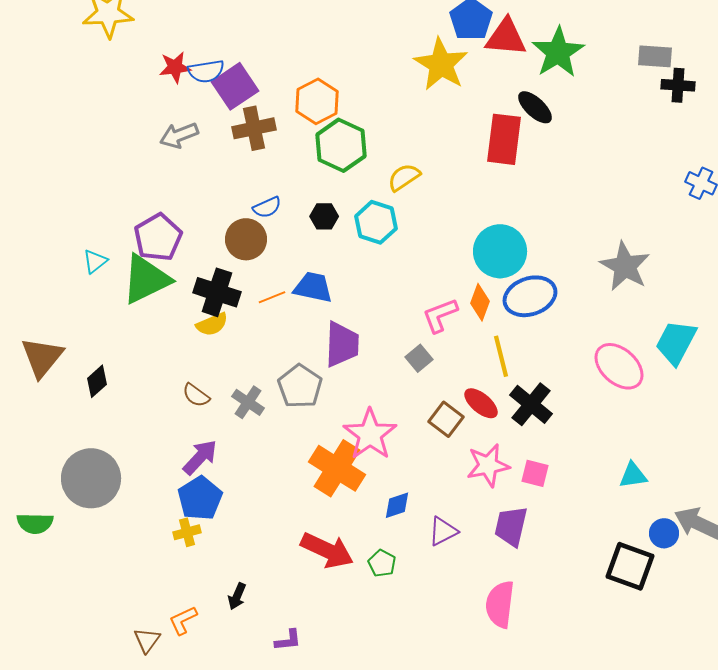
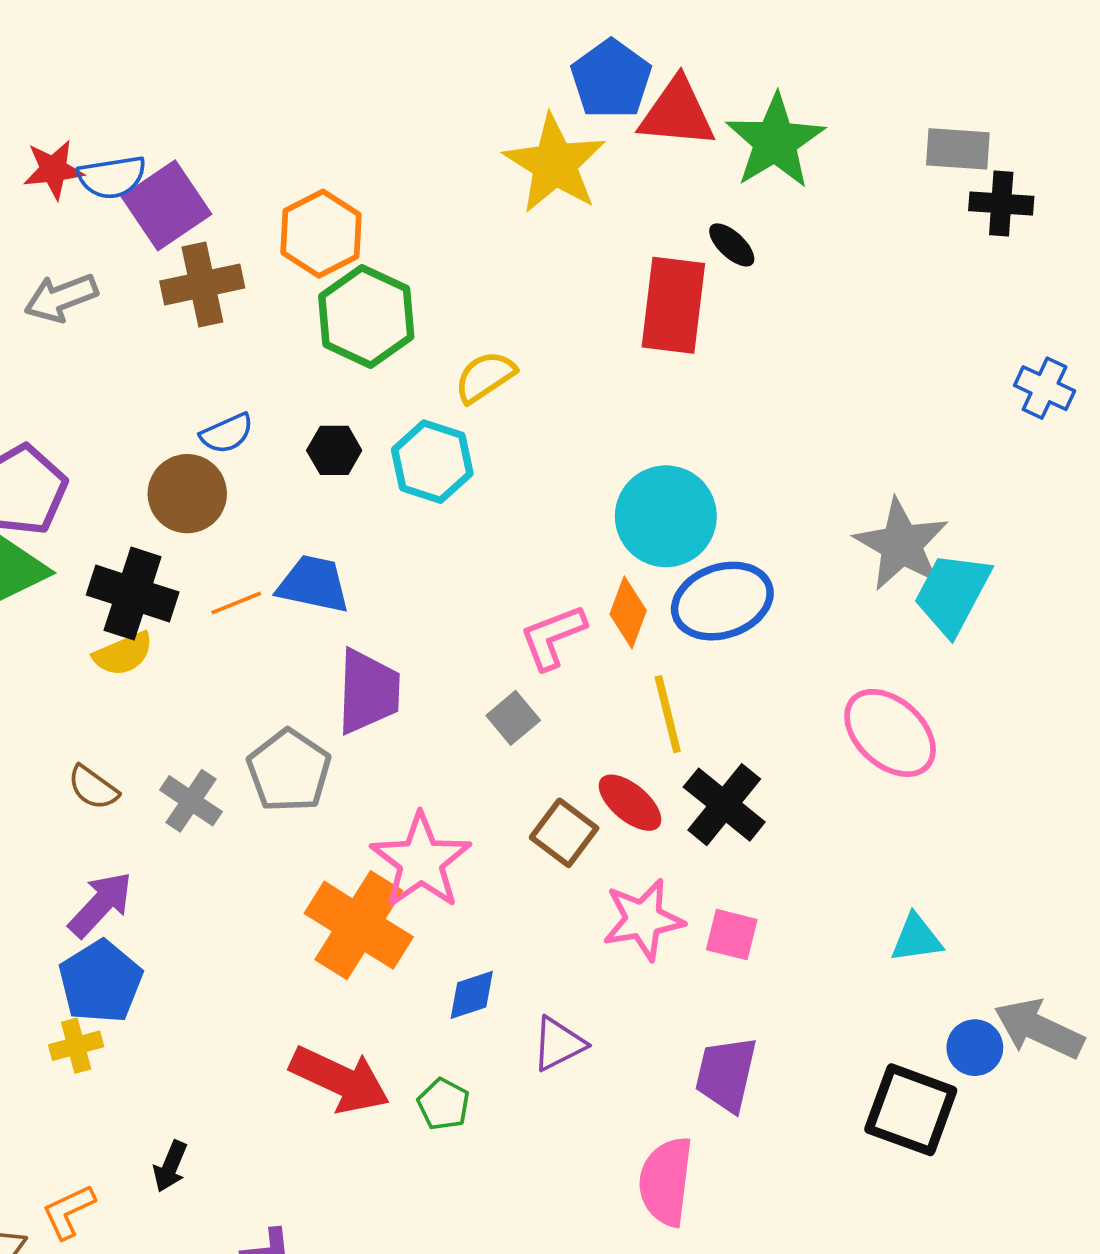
black ellipse: (535, 107) -> (732, 245), size x0.7
cyan trapezoid: (676, 342) -> (952, 594), moved
purple trapezoid: (511, 526) -> (726, 1074), moved

